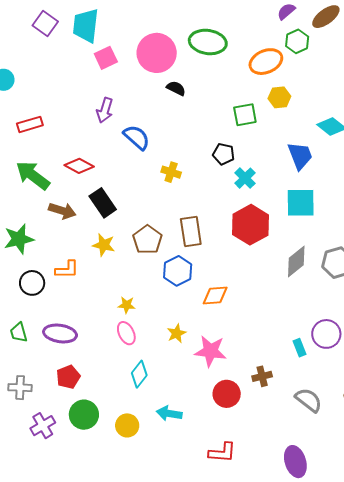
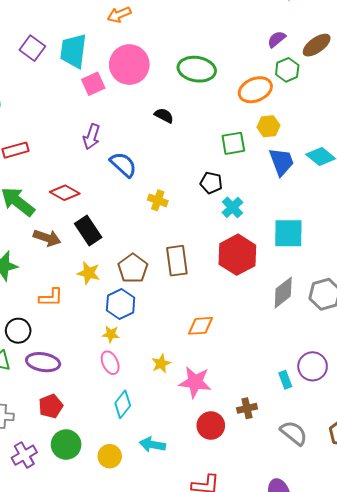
pink circle: (157, 53) -> (129, 65), moved
blue trapezoid: (300, 156) -> (282, 162), moved
blue hexagon: (178, 271) -> (121, 304), moved
black circle: (32, 283) -> (18, 331), moved

